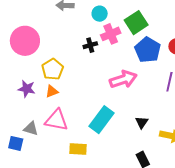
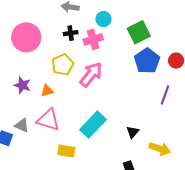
pink cross: (111, 34) -> (93, 39), moved
black cross: (90, 45) -> (71, 33), moved
yellow pentagon: (53, 69) -> (63, 65), moved
pink arrow: (123, 79) -> (91, 74), moved, turned -40

